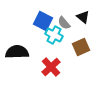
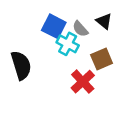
black semicircle: (17, 52) -> (21, 65), turned 75
red cross: (51, 67) -> (83, 82), moved

